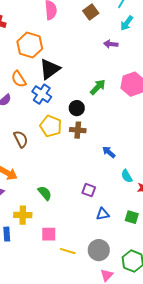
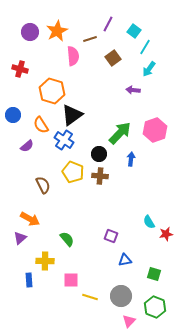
green arrow: (98, 87) -> (120, 133), size x1.4
blue arrow: (109, 152) -> (131, 159), moved, turned 56
green square: (132, 217) -> (154, 274), moved

